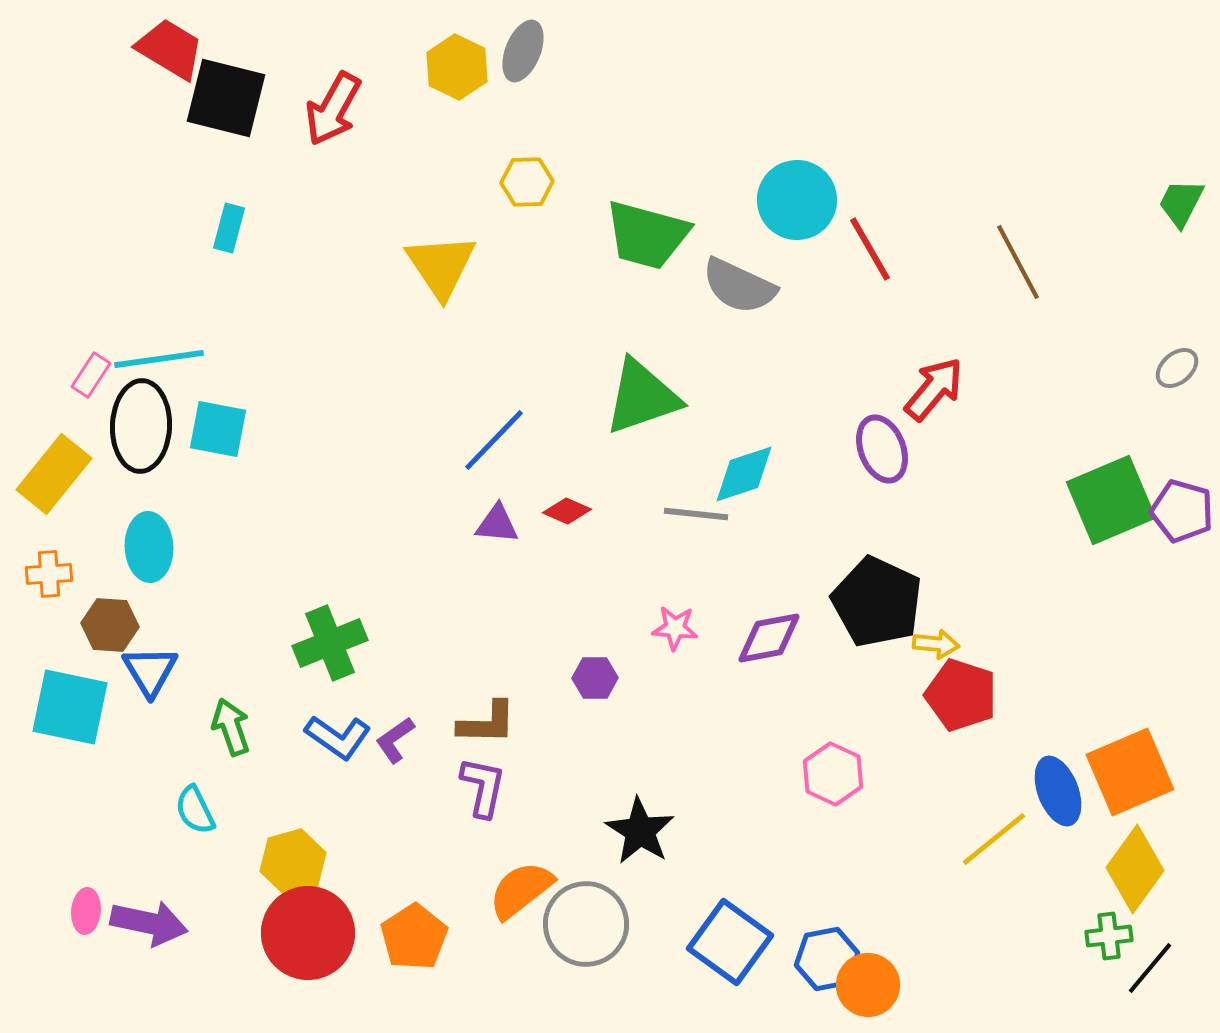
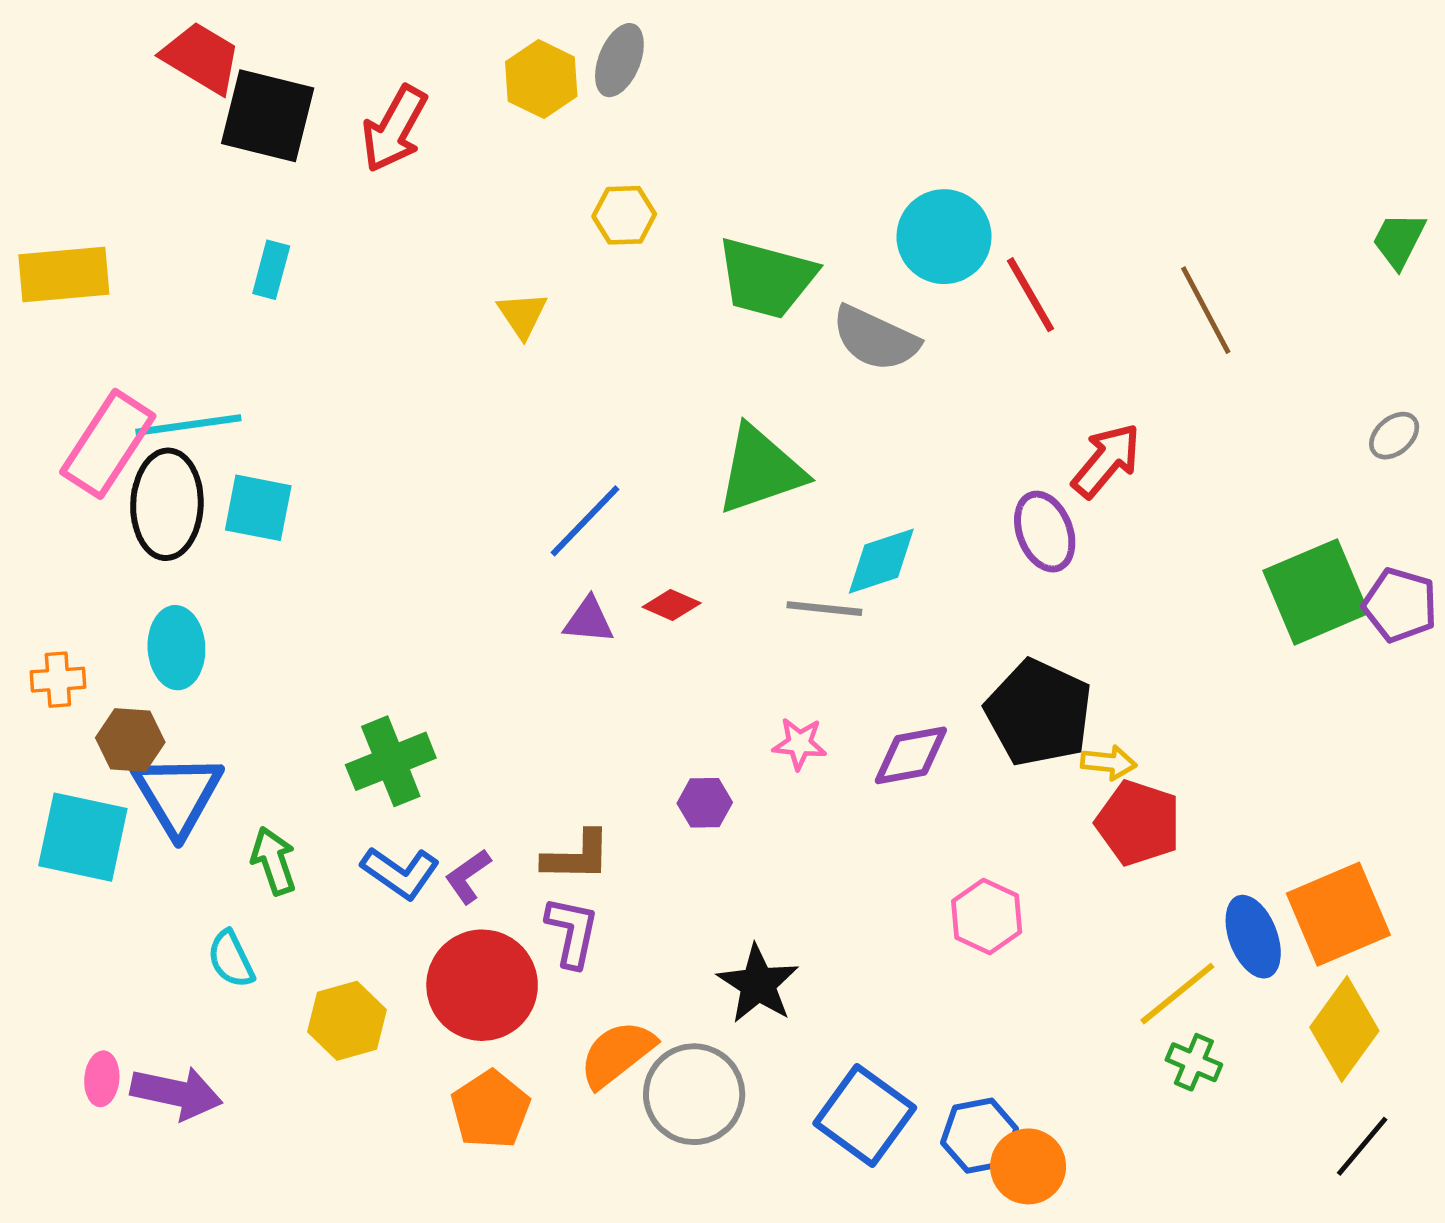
yellow triangle: (441, 266) -> (522, 315), size x0.6
pink rectangle: (91, 375) -> (108, 444), size x2.0
yellow rectangle: (54, 474) -> (64, 275), moved, turned 46
blue triangle: (150, 671) -> (178, 795), size x1.4
red circle: (308, 933) -> (482, 985), moved
green cross: (1109, 936) -> (1194, 1062), moved, turned 30

